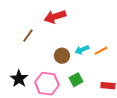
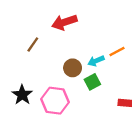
orange line: (101, 51) -> (117, 51), moved
green square: (76, 80) -> (92, 82), moved

